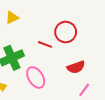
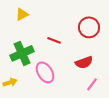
red circle: (66, 32) -> (89, 27), moved

